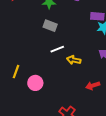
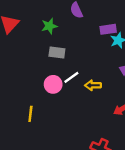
pink circle: (35, 83) -> (53, 84), moved

